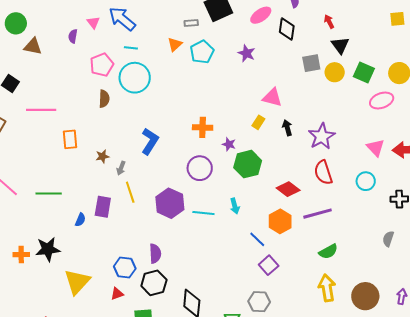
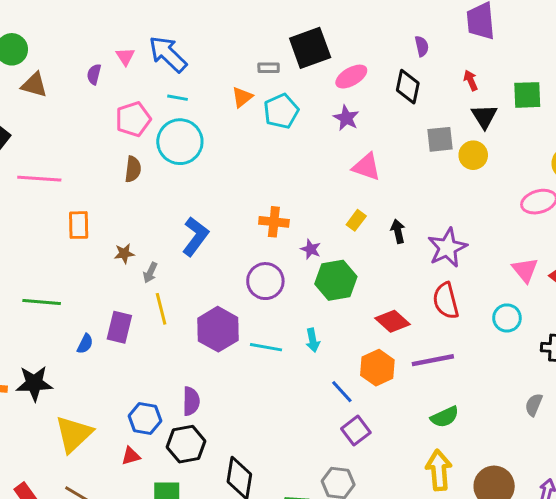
pink ellipse: (261, 15) -> (351, 77), moved
green square: (364, 73) -> (527, 95), moved, turned -30
pink triangle: (272, 97) -> (367, 167), moved

